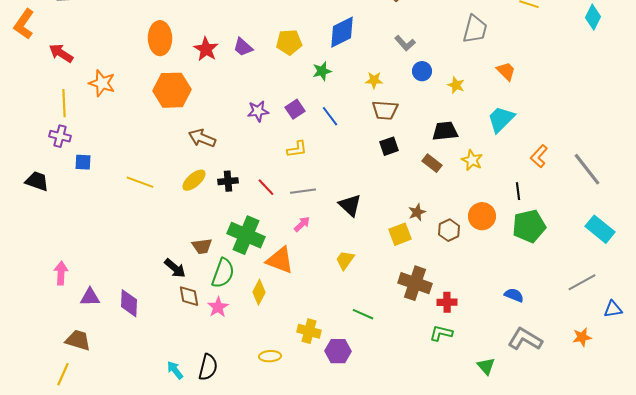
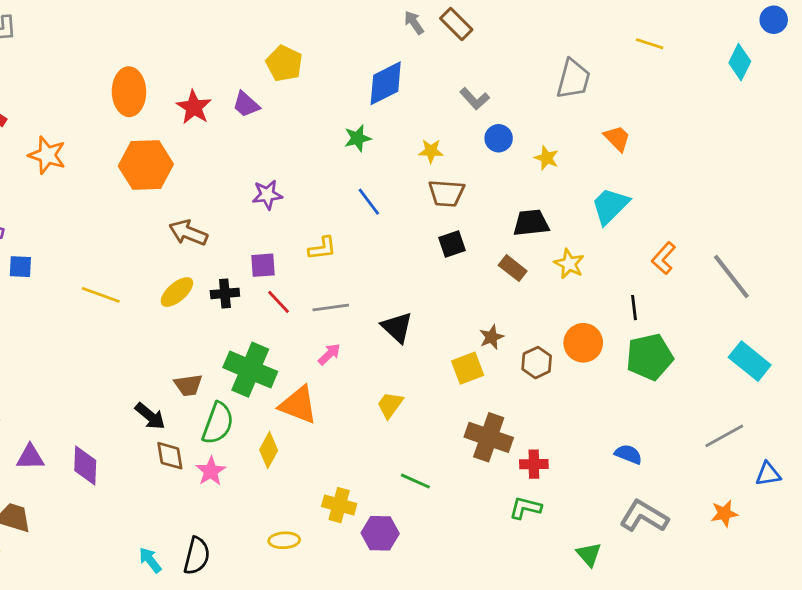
yellow pentagon: (289, 42) -> (284, 63), moved, turned 30
purple square: (295, 109) -> (263, 265), moved, turned 30

